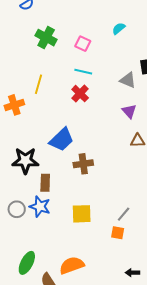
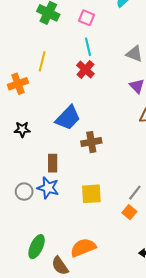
cyan line: (83, 72) -> (88, 47), turned 66
black star: (25, 161) -> (22, 129), moved, size x0.6
orange square: (118, 233) -> (129, 212), turned 32

